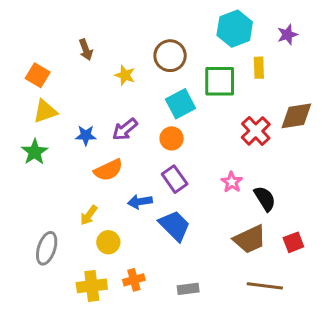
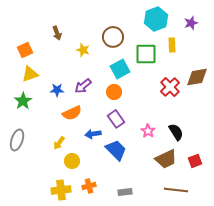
orange square: (38, 75) -> (25, 50), turned 35
pink star: (232, 182) -> (148, 131), moved
gray ellipse: (47, 248) -> (17, 140), moved

